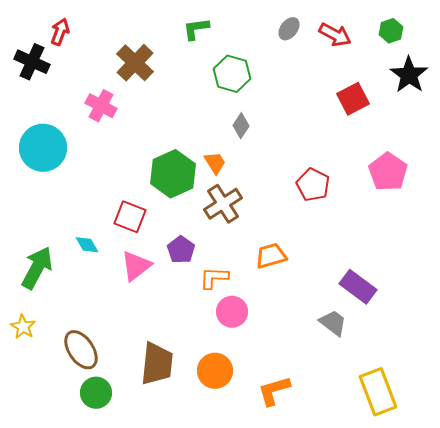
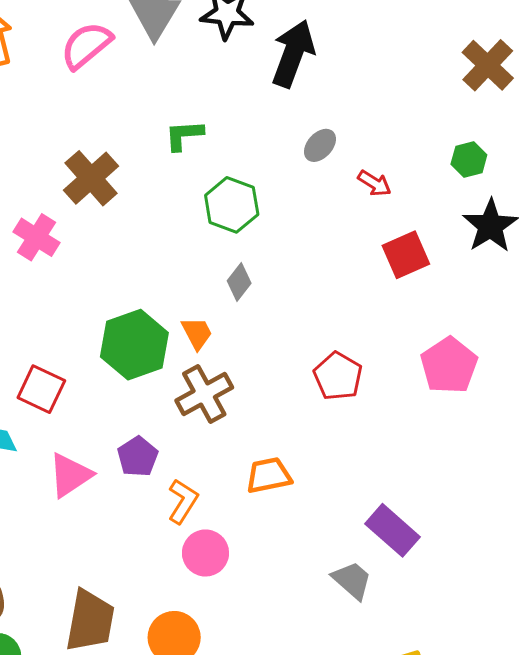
red arrow: (335, 35) -> (374, 183), moved, size x0.7
red square: (130, 217) -> (41, 389), moved
orange L-shape: (214, 278) -> (183, 501), turned 116

